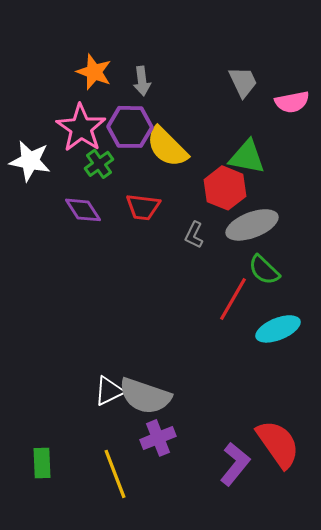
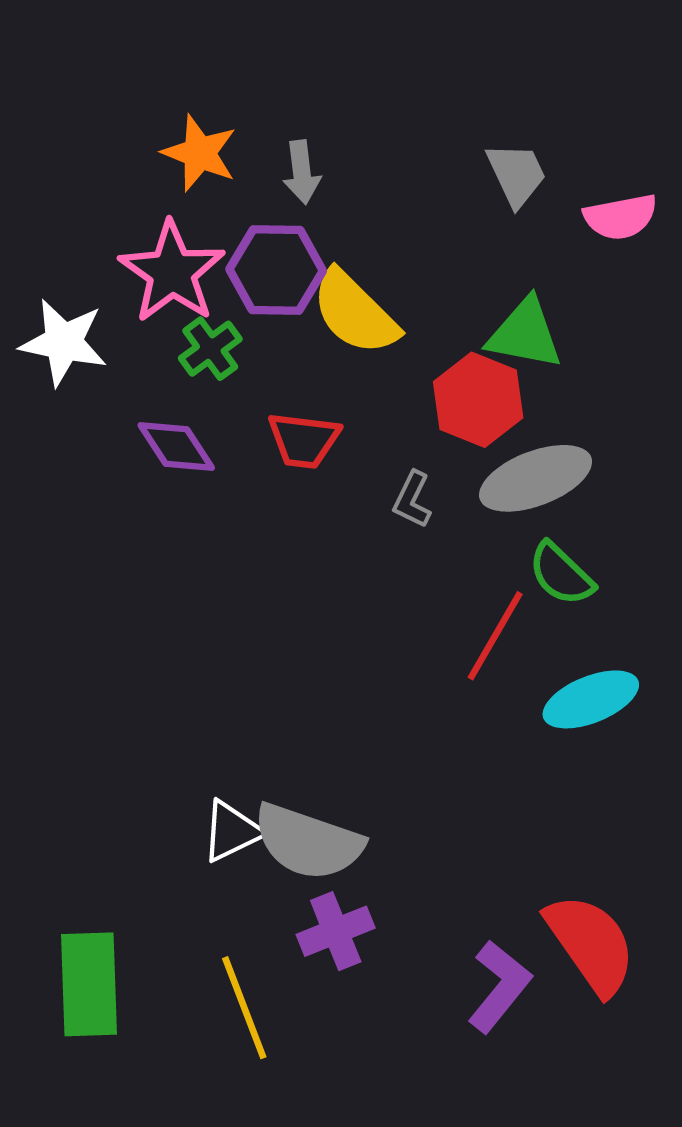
green rectangle: (42, 463) -> (89, 984), size x1.6

